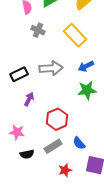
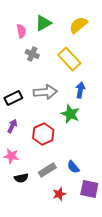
blue arrow: (86, 66) -> (80, 90), turned 126
green star: (87, 90) -> (70, 114), moved, turned 30
purple arrow: (29, 99) -> (12, 126), moved
red hexagon: (57, 119) -> (43, 134), moved

